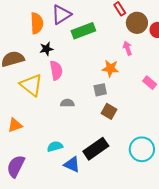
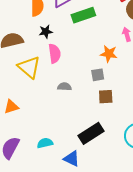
brown square: (109, 111) -> (106, 97), turned -35
cyan semicircle: (55, 146) -> (45, 143), moved
blue triangle: (72, 164) -> (72, 159), moved

